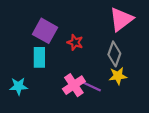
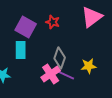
red star: (75, 42) -> (53, 22), moved
gray diamond: (114, 54) -> (60, 58), moved

